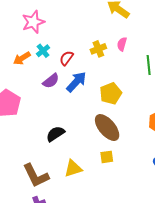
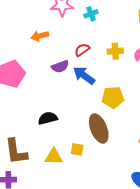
cyan cross: (43, 51) -> (91, 14), moved
blue arrow: (76, 82) -> (84, 75), turned -115
yellow square: (107, 157) -> (77, 149), moved

